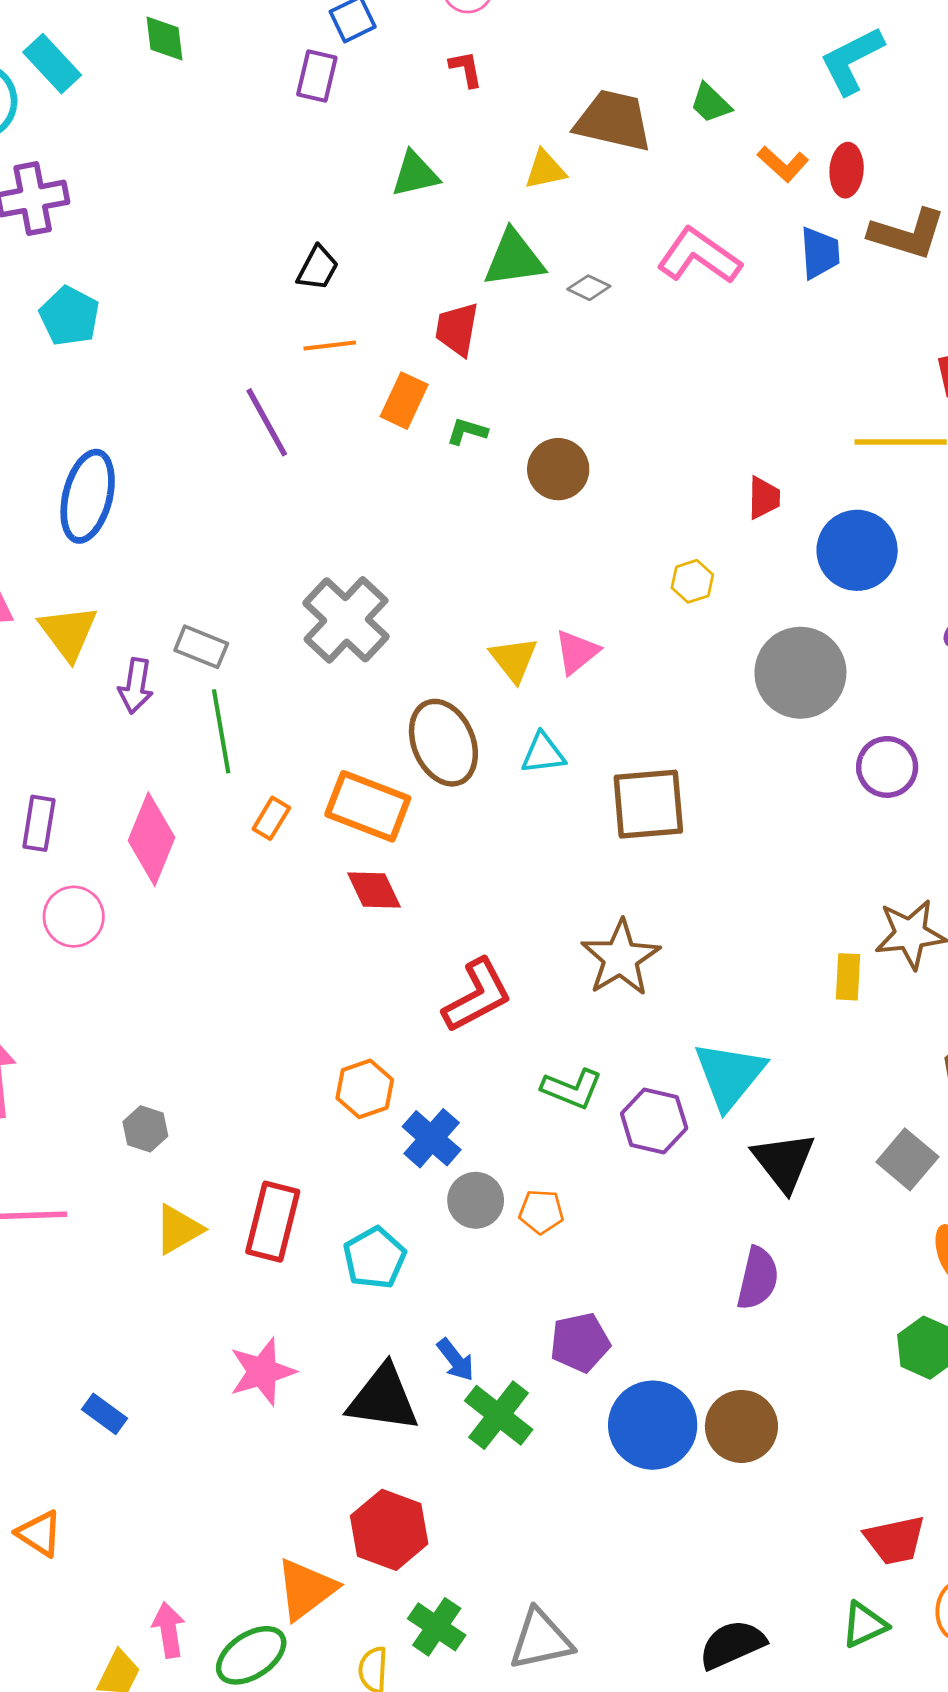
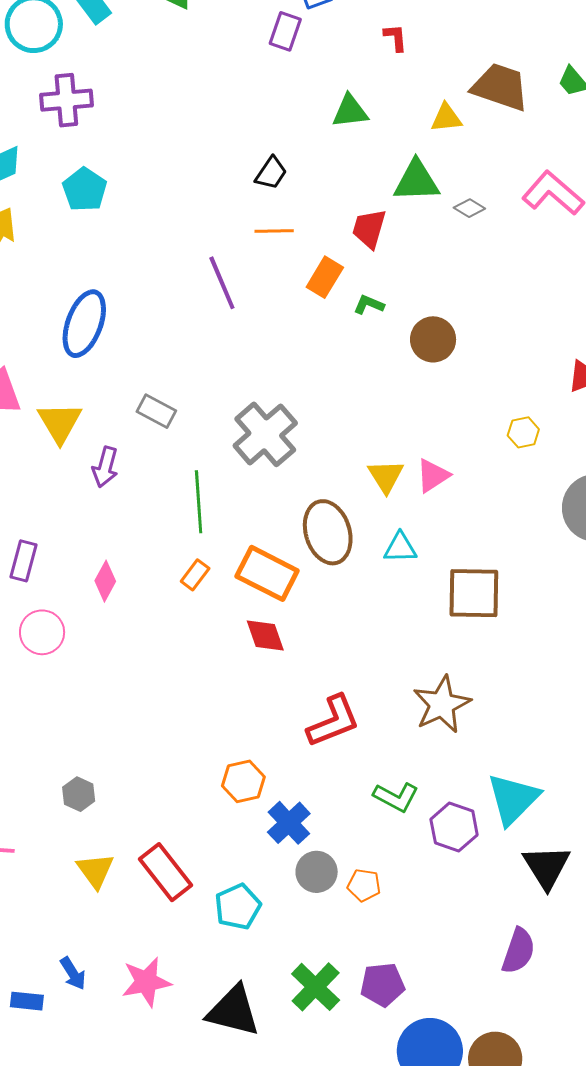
gray rectangle: (201, 647) -> (156, 411), moved
green line: (221, 731) -> (199, 502), moved
pink diamond: (152, 839) -> (105, 581), size x0.6
red rectangle: (273, 1222) -> (165, 872), turned -58
yellow triangle: (178, 1229) -> (95, 871), turned -42
blue arrow: (455, 1360) -> (73, 973), moved
blue rectangle: (105, 1414) -> (27, 1001), turned -36
green cross: (499, 1415) -> (316, 987), moved

